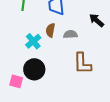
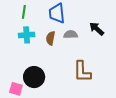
gray semicircle: (70, 34) -> (71, 34), moved
cyan cross: (33, 41) -> (27, 35), moved, turned 35

